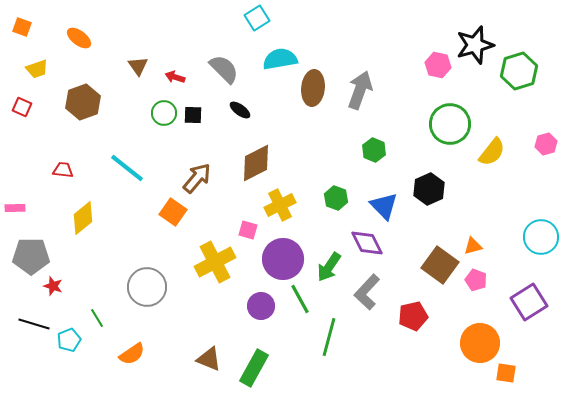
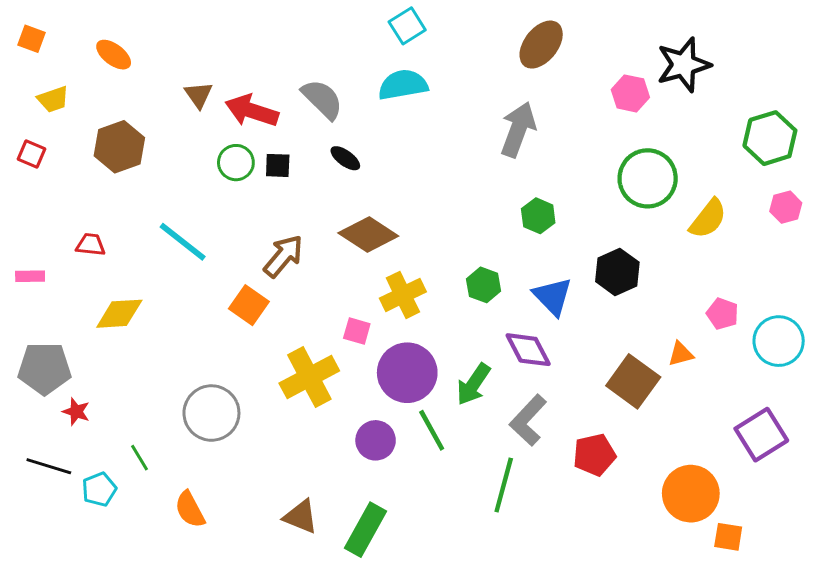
cyan square: (257, 18) -> (407, 26), moved
green hexagon: (519, 71) -> (770, 138), moved
red arrow: (175, 77) -> (252, 111), size x1.8
brown ellipse: (313, 88) -> (541, 45), moved, turned 32
brown diamond: (256, 163) -> (368, 235), turned 60
pink rectangle: (15, 208) -> (30, 276), moved
yellow diamond: (83, 218) -> (119, 314), turned 36
pink pentagon: (476, 280) -> (722, 314), moved
green line: (329, 337) -> (504, 485), moved
orange semicircle: (132, 354) -> (190, 509), turned 96

